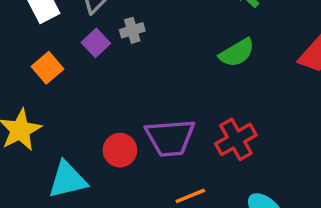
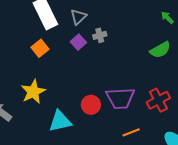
orange square: (47, 68) -> (40, 48), moved

